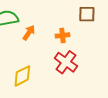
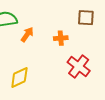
red cross: (66, 62) -> (79, 67), moved

